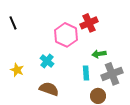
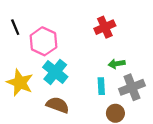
pink hexagon: (66, 35) -> (43, 41), moved
cyan cross: (47, 61) -> (55, 72), size x1.5
yellow star: (17, 70) -> (20, 83), size x1.6

